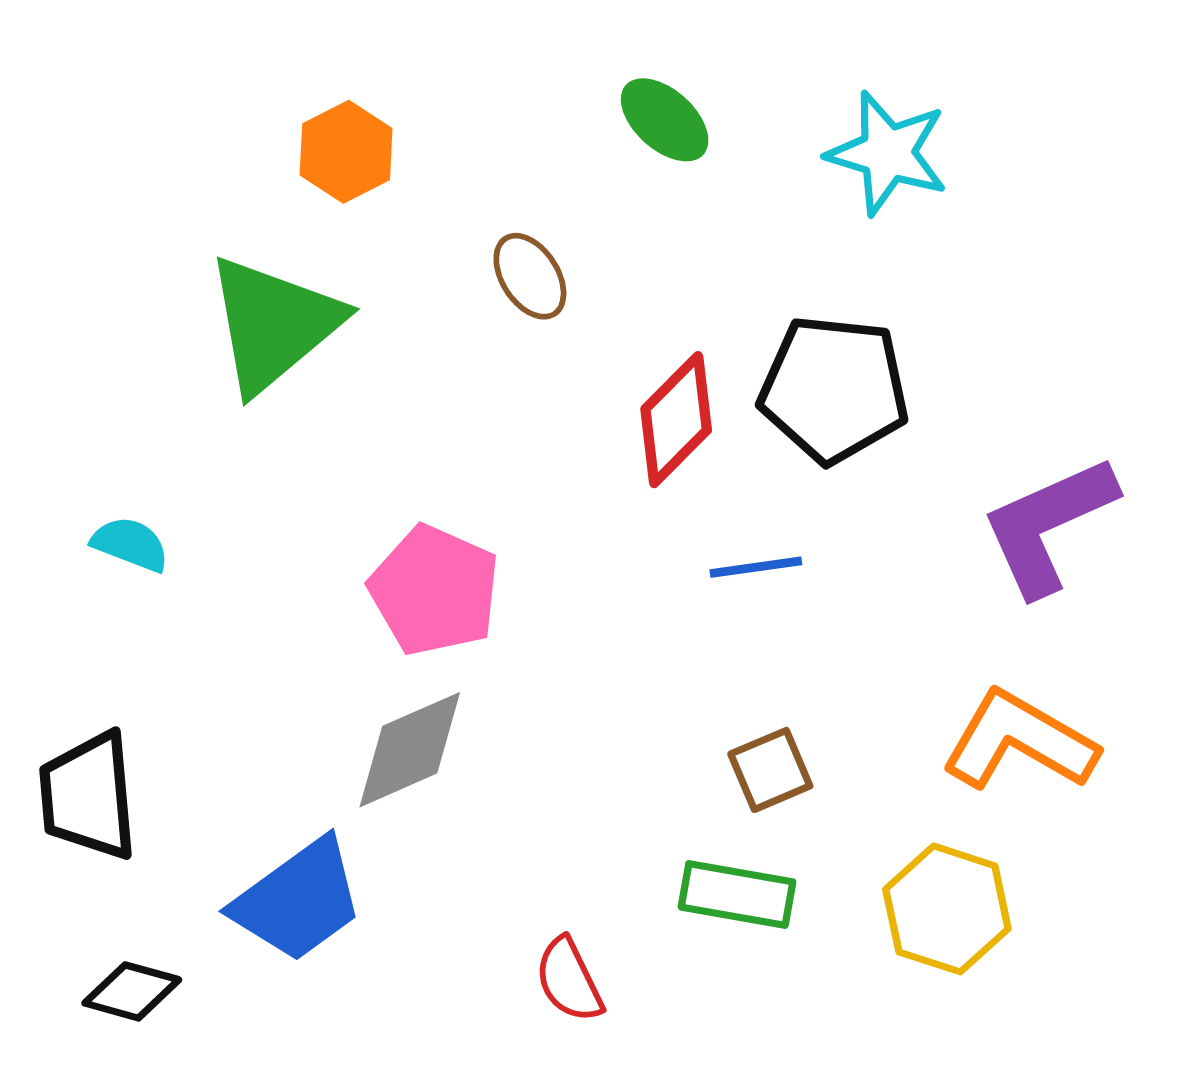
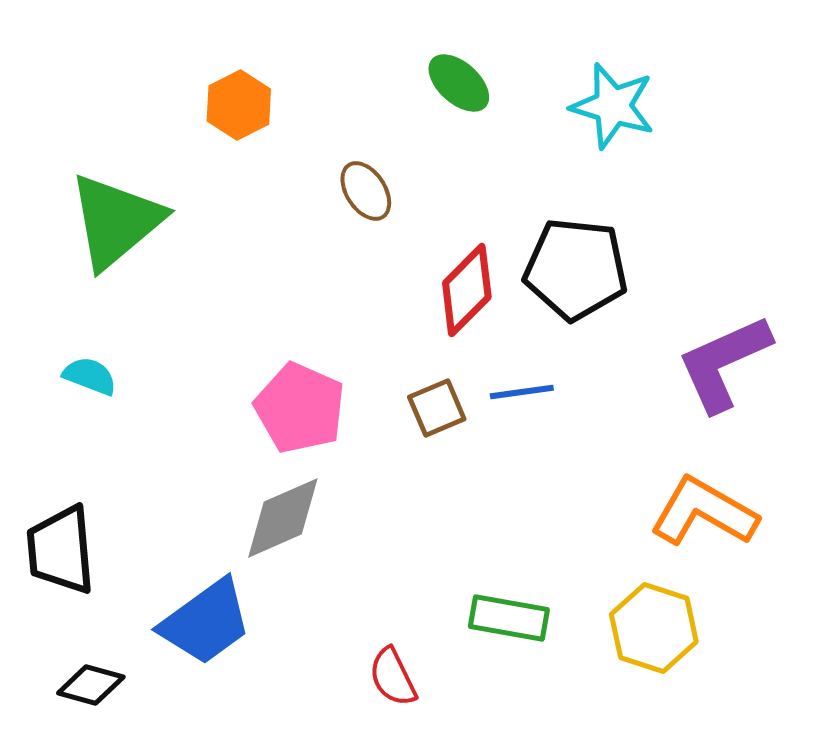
green triangle: (274, 324) -> (116, 221), moved
brown square: (770, 770) -> (437, 408), moved

